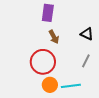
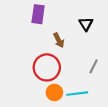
purple rectangle: (48, 13) -> (38, 14), moved
black triangle: (87, 34) -> (86, 24), moved, turned 32

